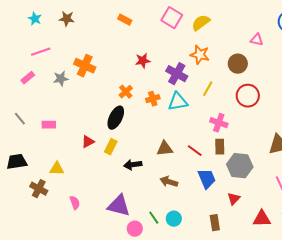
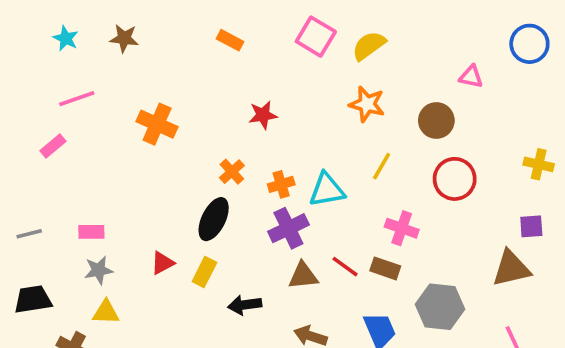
purple cross: (177, 74) -> (288, 228), moved, turned 35
gray star: (61, 79) -> (99, 270), moved
gray line: (20, 119) -> (29, 234), moved, turned -64
brown rectangle: (220, 147) -> (385, 268), moved, turned -70
red line: (195, 151) -> (345, 267), moved

